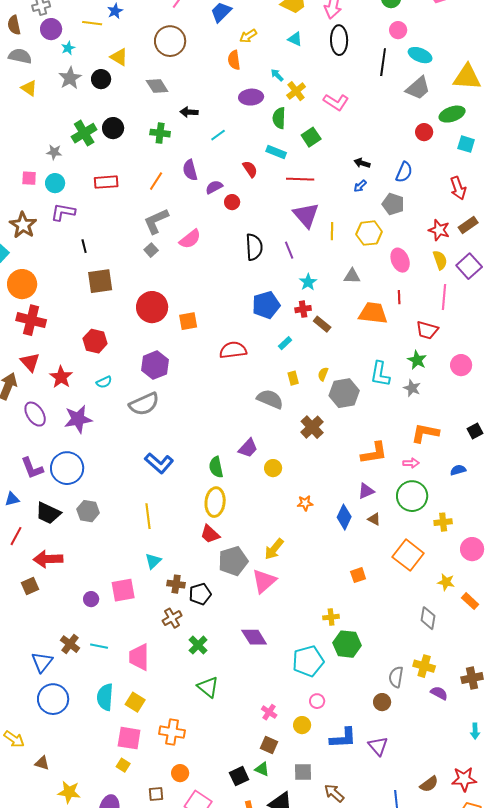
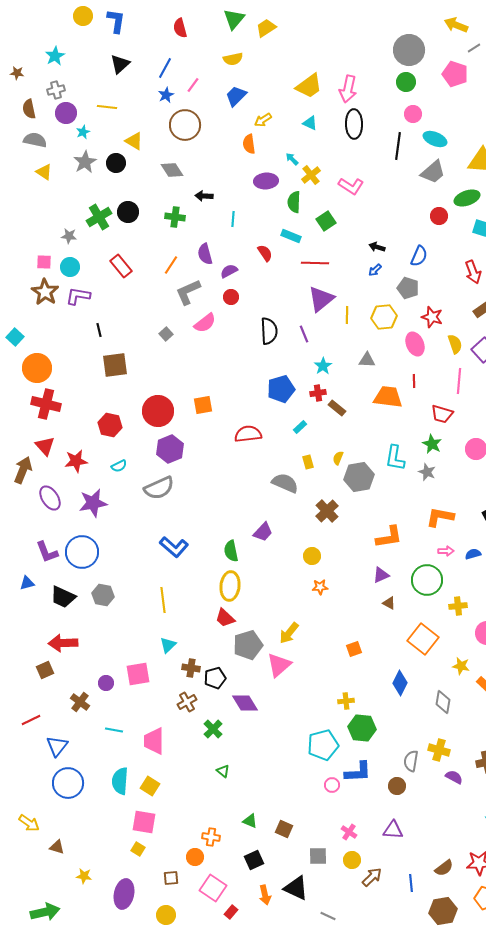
blue star: (115, 11) -> (166, 95), moved
cyan line: (218, 135) -> (233, 219), turned -49
red rectangle: (106, 182) -> (121, 266), turned 55
red circle: (232, 202) -> (231, 297), moved
purple triangle: (306, 215) -> (321, 299), turned 32
gray L-shape: (156, 221) -> (188, 292), moved
brown star: (23, 225) -> (45, 292), moved
red star: (439, 230) -> (432, 317), moved
red circle: (152, 307) -> (158, 411), moved
red star: (61, 377) -> (76, 461), turned 30
pink arrow: (411, 463) -> (446, 551), moved
yellow circle: (273, 468) -> (312, 556), moved
blue diamond: (344, 517) -> (400, 683), moved
red line: (16, 536) -> (31, 720), moved, turned 36
orange square: (358, 575) -> (354, 649), moved
purple diamond: (254, 637) -> (245, 703), moved
brown cross: (70, 644) -> (80, 702), moved
green triangle: (208, 687) -> (223, 771), size x0.6
pink cross: (269, 712) -> (349, 832), moved
yellow circle: (302, 725) -> (352, 860), moved
orange cross: (172, 732) -> (211, 837), moved, size x0.7
blue L-shape: (343, 738) -> (358, 772), moved
purple triangle: (378, 746) -> (393, 830), turned -45
green triangle: (262, 769) -> (250, 821), moved
yellow star: (69, 792) -> (84, 876), size x0.7
brown arrow: (334, 793) -> (372, 877), moved, turned 95

